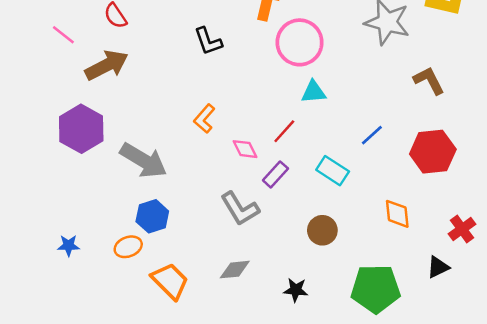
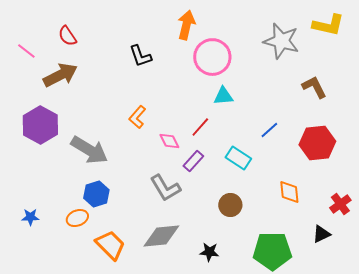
gray diamond: (235, 270) -> (161, 236), size x1.5

